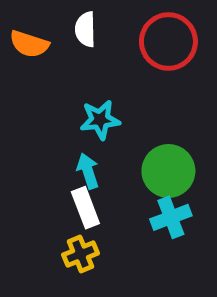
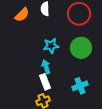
orange semicircle: (29, 44) -> (22, 15), turned -63
green circle: (168, 171) -> (81, 48), moved

